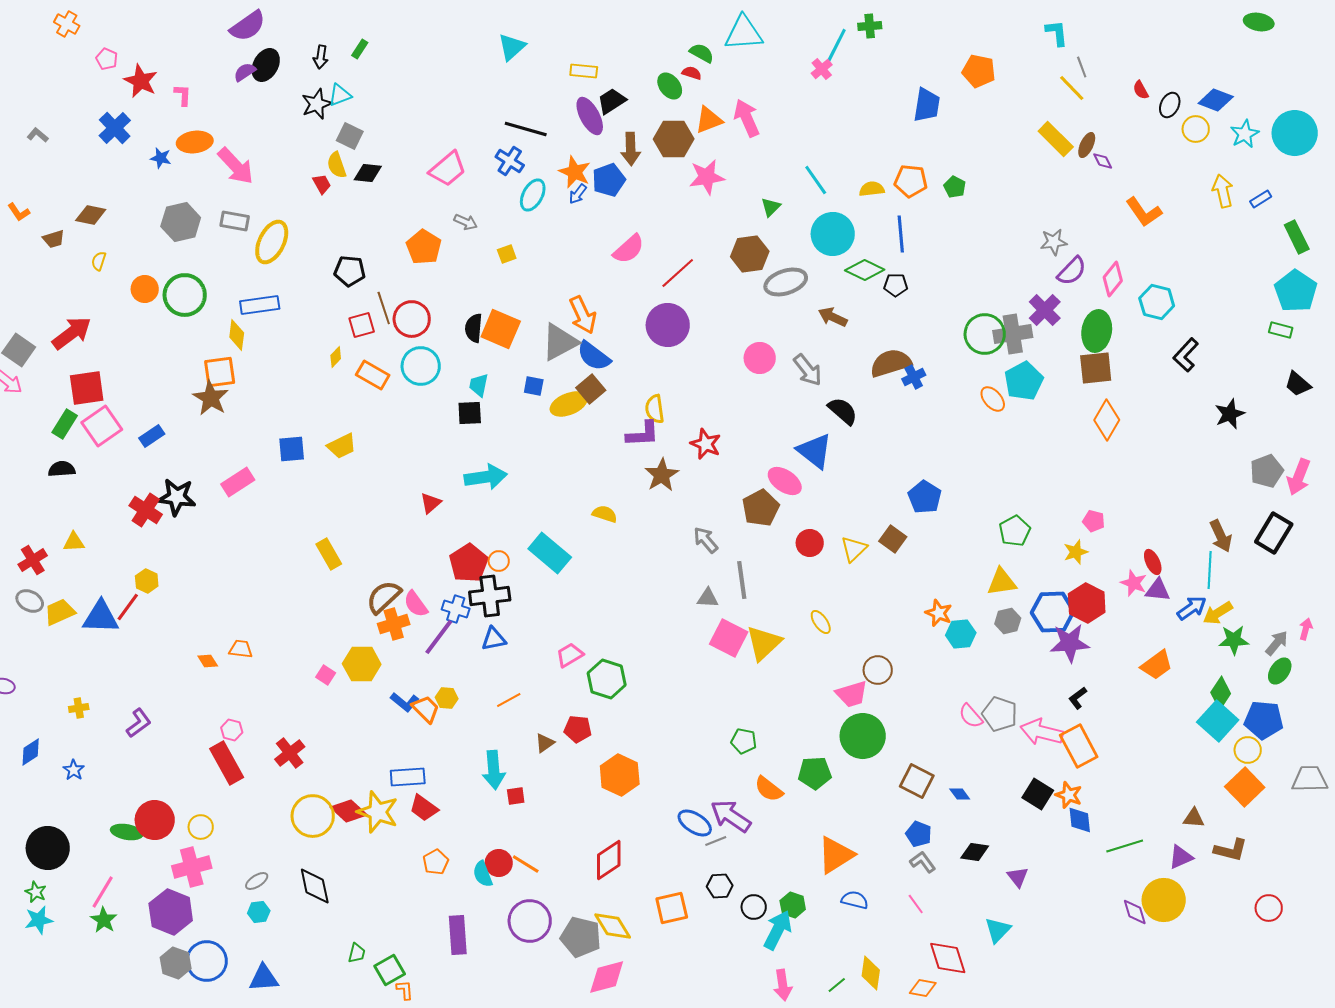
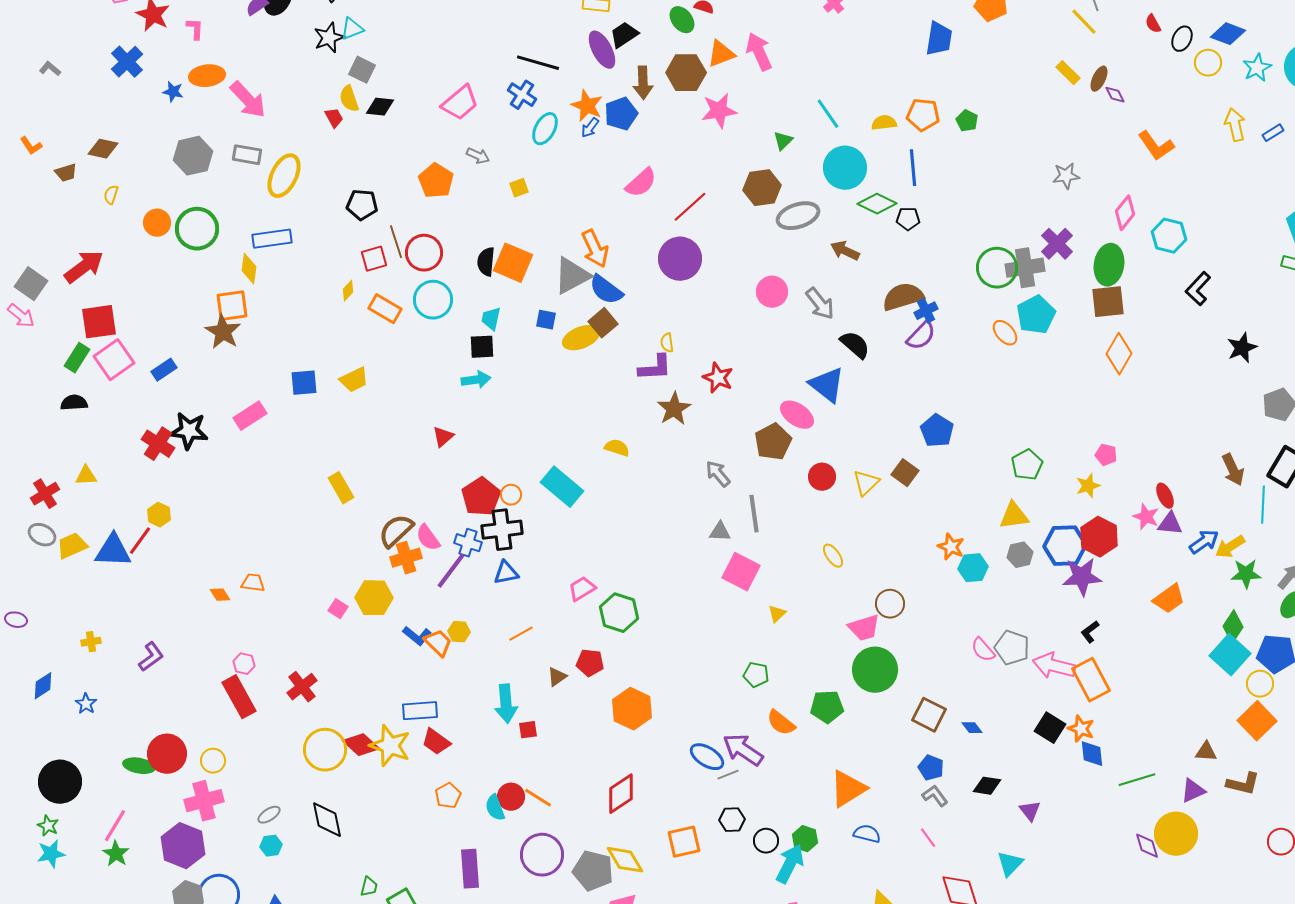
yellow rectangle: (1056, 139) -> (1068, 73), size x0.7
purple semicircle: (1072, 271) -> (921, 336), moved
yellow semicircle: (655, 409) -> (667, 343), size x0.7
cyan arrow: (486, 477) -> (476, 380), moved, size x0.7
cyan line: (1210, 570) -> (1263, 505), moved
yellow triangle: (764, 643) -> (777, 614), moved, size x0.5

